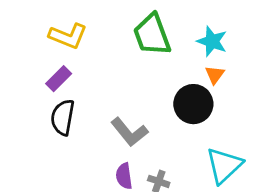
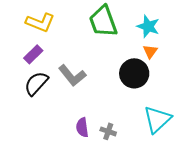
black semicircle: (63, 117) -> (36, 83), turned 32
gray L-shape: (129, 132) -> (72, 75), moved

